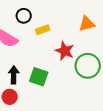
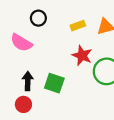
yellow rectangle: (43, 30) -> (78, 26), moved

